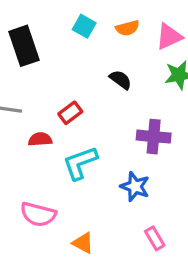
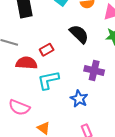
black semicircle: (121, 80) -> (79, 34), size x1.5
red semicircle: (40, 139) -> (26, 63), size x1.5

